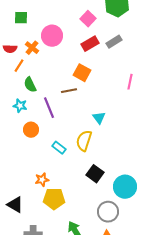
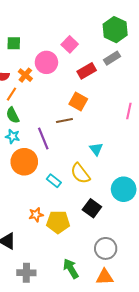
pink square: (88, 19) -> (70, 44), moved
gray rectangle: (114, 42) -> (112, 58), moved
green semicircle: (30, 85) -> (13, 115), moved
orange circle: (31, 130) -> (24, 162), size x1.6
yellow semicircle: (84, 141) -> (80, 173), turned -55
cyan circle: (125, 187) -> (124, 189), moved
yellow pentagon: (54, 199) -> (58, 222), moved

